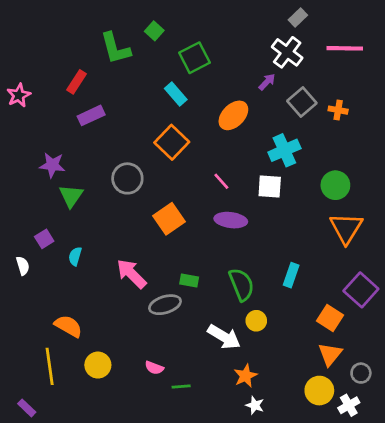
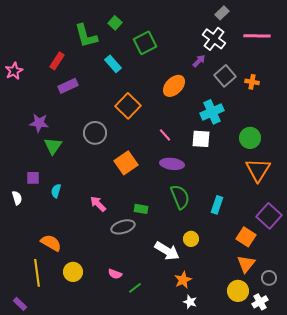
cyan rectangle: (176, 94) -> (113, 64), moved
purple square: (44, 239) -> (33, 178), turned 32
pink arrow: (131, 274) -> (98, 204), size x0.7
green semicircle: (241, 285) -> (180, 197), moved
green line: (181, 386) -> (135, 288), turned -32

